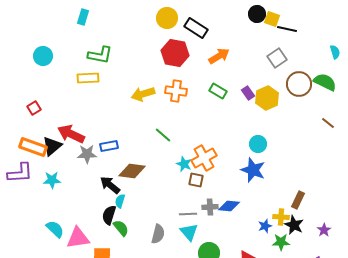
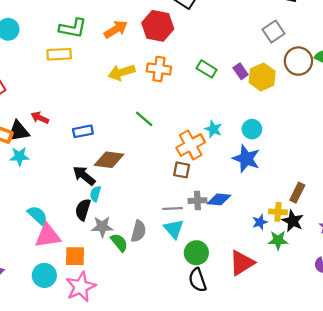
orange arrow: (219, 56) -> (116, 29), moved
red arrow: (71, 134) -> (40, 118), size x0.6
black triangle: (52, 146) -> (18, 131), turned 30
gray star: (87, 154) -> (102, 227), moved
cyan star: (184, 164) -> (213, 129), moved
cyan star: (52, 180) -> (19, 156), moved
green semicircle: (121, 228) -> (119, 243), moved
cyan semicircle: (55, 229) -> (38, 215), moved

